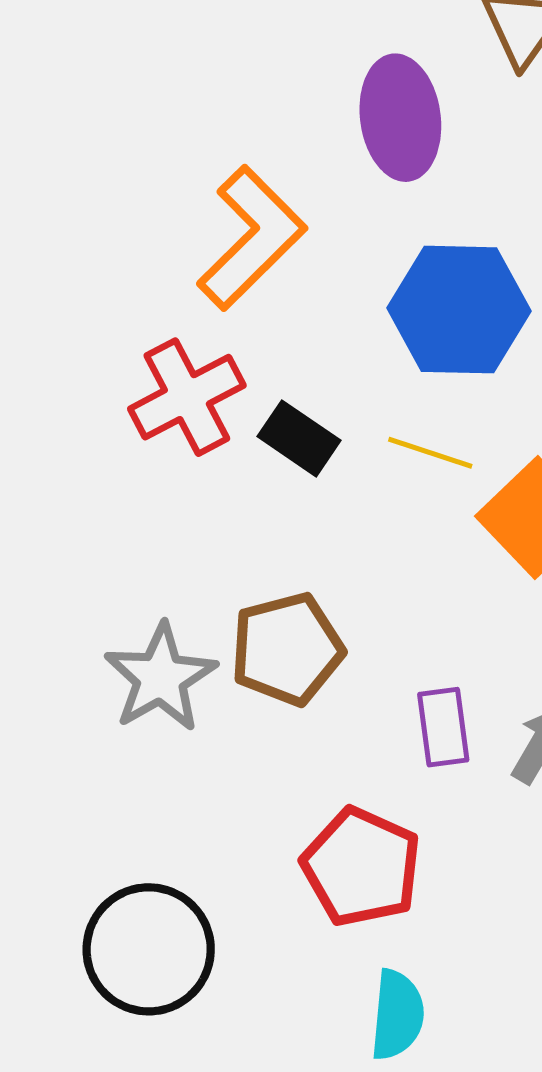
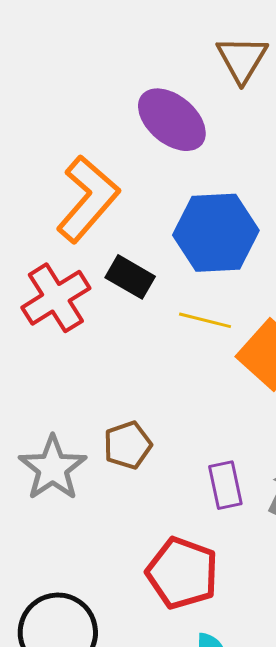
purple ellipse: (400, 118) -> (172, 120), turned -38
black rectangle: (299, 438) -> (130, 277), moved
brown pentagon: (287, 649) -> (128, 445), size x0.7

